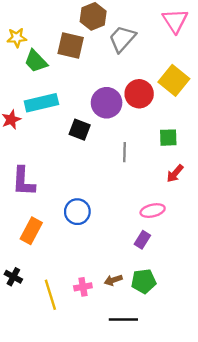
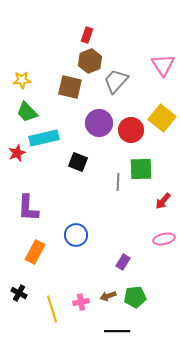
green trapezoid: (36, 61) -> (27, 112), moved
purple circle: (107, 103) -> (99, 123), moved
green square: (168, 138) -> (141, 169), moved, size x1.4
pink ellipse: (153, 211) -> (164, 239), moved
purple rectangle: (142, 240) -> (123, 262), moved

